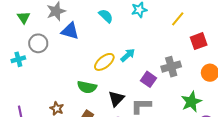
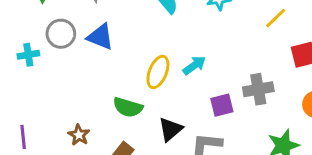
blue triangle: (70, 31) -> (100, 37), moved
yellow ellipse: (104, 62) -> (158, 72), turned -35
purple square: (148, 79) -> (222, 105), turned 35

